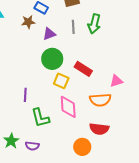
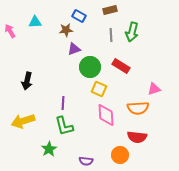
purple triangle: (49, 34) -> (74, 49), moved
red rectangle: (83, 69) -> (121, 66), moved
green L-shape: (40, 118) -> (64, 126), moved
purple semicircle: (32, 146) -> (86, 161), moved

